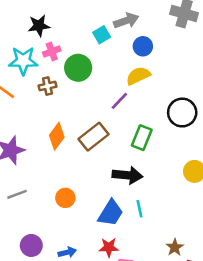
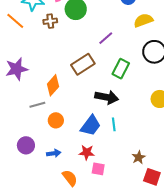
yellow semicircle: (138, 76) -> (143, 20), moved
orange diamond: (57, 136) -> (53, 85), moved
gray line: (17, 194) -> (37, 105), moved
orange circle: (65, 198) -> (56, 120), moved

